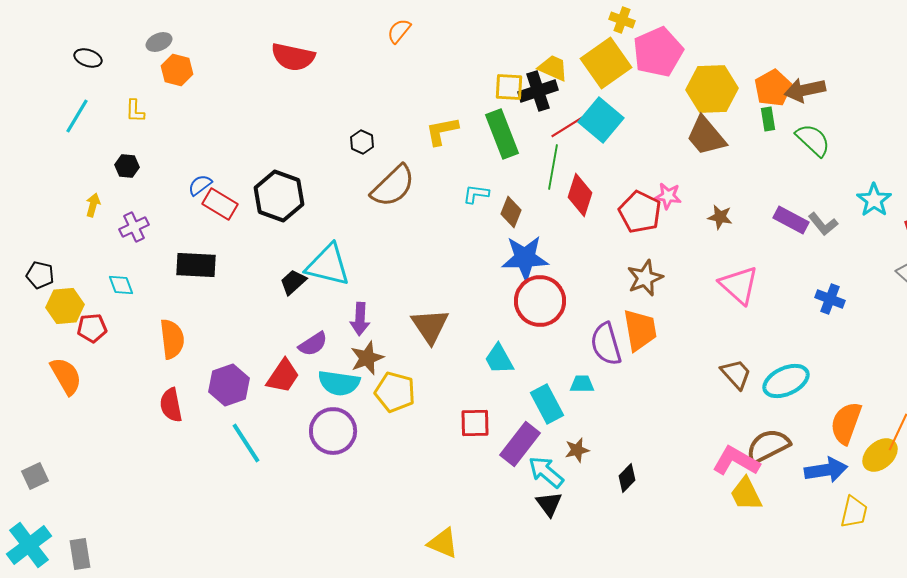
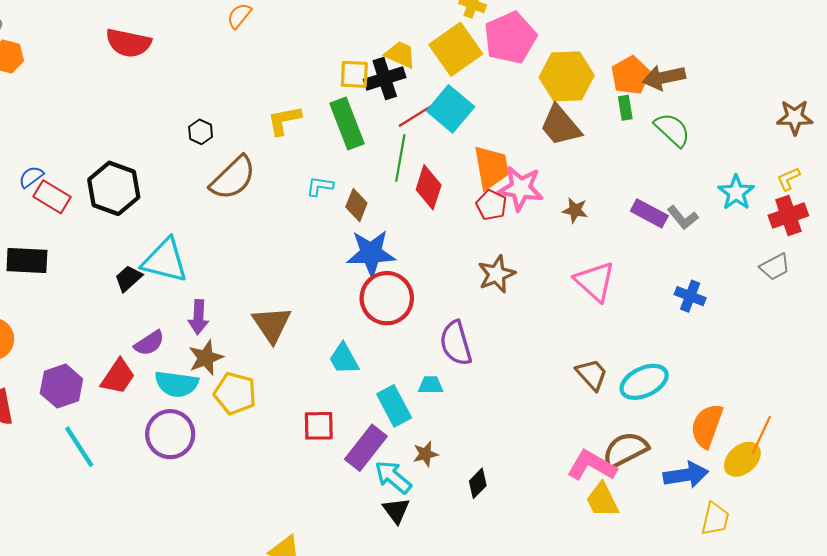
pink star: (668, 196) -> (521, 188), size x1.6
red pentagon: (640, 212) -> (491, 205), size x0.7
orange trapezoid: (640, 330) -> (491, 167), moved

